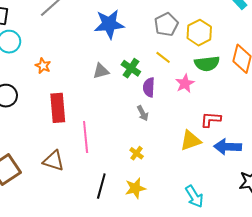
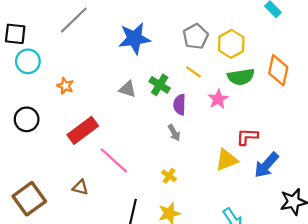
gray triangle: (101, 71) -> (128, 89), turned 36
red rectangle: (58, 108) -> (83, 130), turned 60
pink line: (86, 137) -> (114, 160), turned -40
blue arrow: (228, 147) -> (266, 165), turned -48
brown triangle: (53, 161) -> (80, 187), size x0.7

